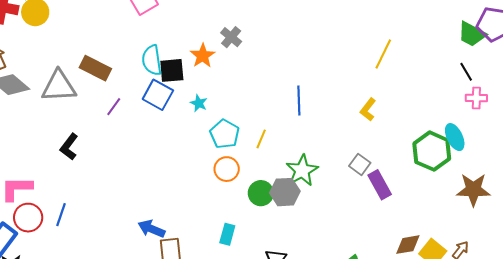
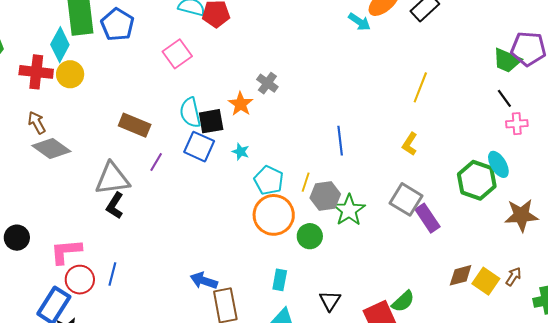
gray triangle: (59, 86) -> (112, 179), moved
gray square: (360, 164) -> (406, 199), size x1.5
orange circle: (227, 169) -> (274, 215), size x1.6
gray hexagon: (285, 192) -> (325, 196), moved

